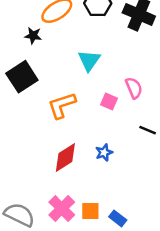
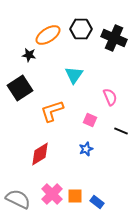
pink square: (109, 102) -> (90, 120), moved
red diamond: (65, 157) -> (40, 154), moved

